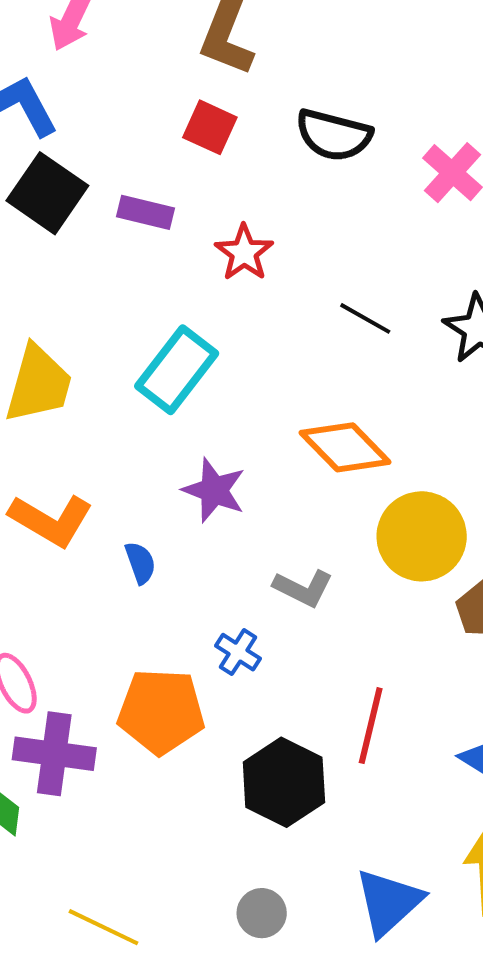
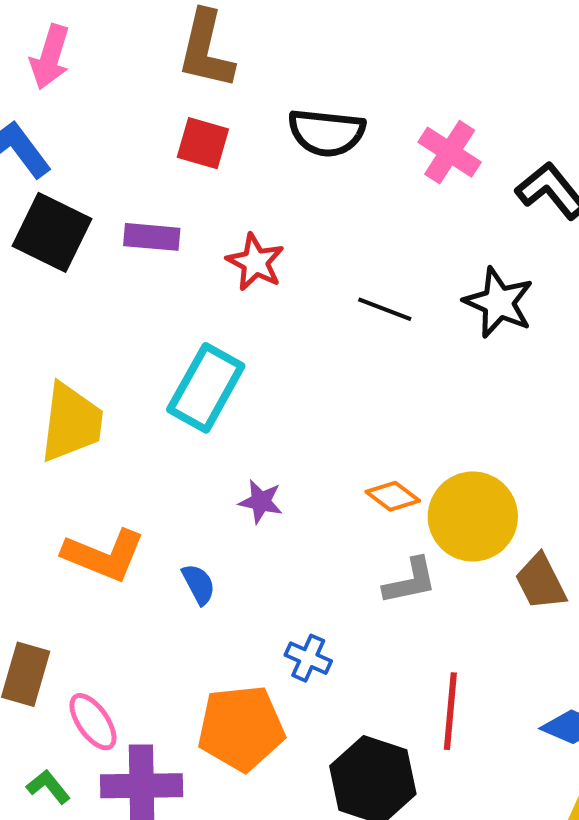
orange diamond: (345, 447) -> (393, 496), moved, size x0.6
purple star: (214, 490) -> (261, 502), size x0.7
gray L-shape: (303, 588) -> (410, 581), moved, turned -30

